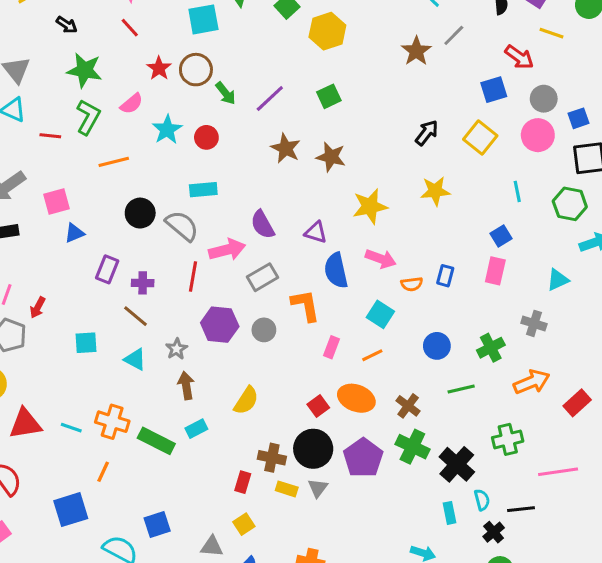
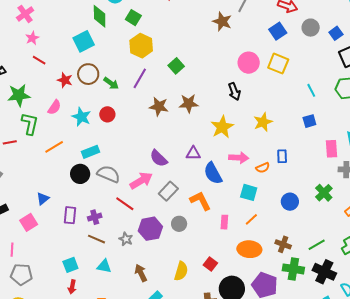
yellow hexagon: (327, 31) -> (141, 46), moved
black arrow: (427, 133) -> (234, 91), moved, turned 138
pink circle: (538, 135) -> (249, 63), moved
cyan rectangle: (203, 190) -> (90, 152), moved
yellow star: (435, 191) -> (263, 122), moved
pink square: (56, 202) -> (29, 222), moved
blue square: (501, 236) -> (309, 121), turned 32
pink rectangle: (495, 271) -> (331, 149), moved
red line: (193, 277) -> (125, 204), turned -48
red arrow: (38, 308) -> (72, 287), moved
gray star: (177, 349) -> (126, 239), moved
green line: (461, 389) -> (317, 245), moved
red square: (318, 406) -> (210, 264), moved

